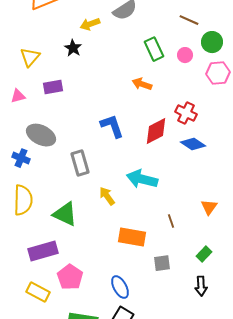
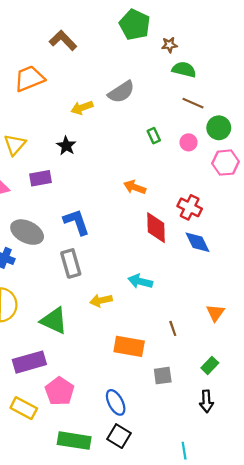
black star: (73, 48) -> (66, 146), moved
green rectangle: (154, 49) -> (154, 136), size x0.6
orange arrow: (142, 84) -> (135, 187), moved
blue L-shape: (112, 126) -> (76, 222), moved
red diamond: (156, 131) -> (156, 228), turned -64
blue diamond: (193, 144) -> (197, 242), turned 30
cyan arrow: (142, 179) -> (140, 281), size x0.7
yellow arrow: (107, 196) -> (101, 300), turned -66

